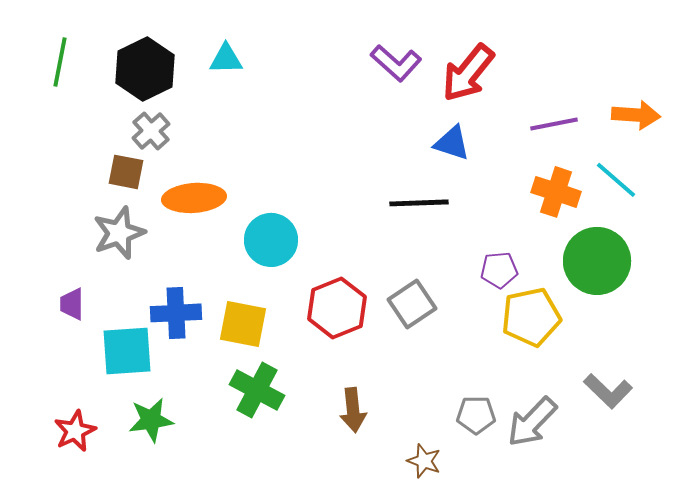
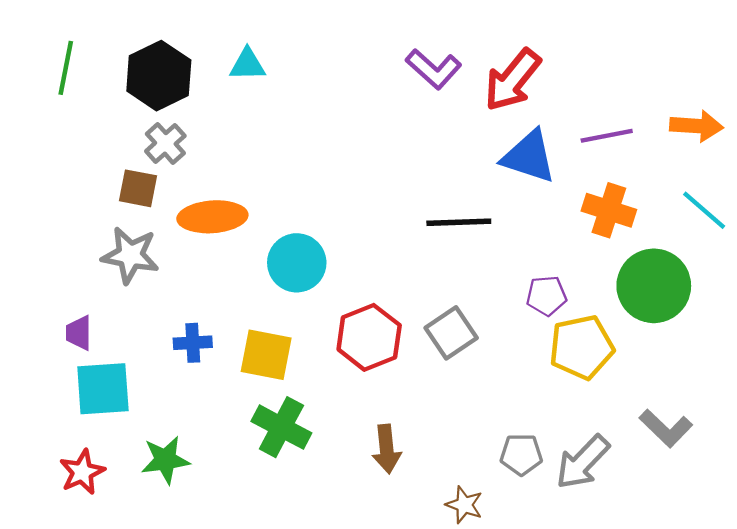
blue triangle: (452, 143) -> (529, 157), moved, size x1.4
cyan line: (616, 180) -> (704, 210), moved
gray star: (119, 233) -> (130, 255), turned 30
blue cross: (176, 313) -> (193, 343), size x0.7
cyan square: (127, 351) -> (103, 389), moved

